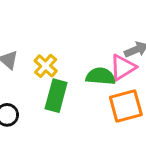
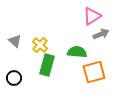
pink triangle: (123, 67) -> (92, 16), moved

